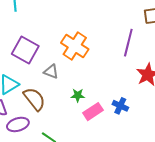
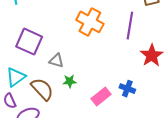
orange cross: (75, 46) -> (90, 22), moved
green star: (78, 95) -> (70, 81), moved

